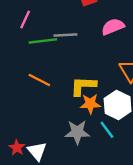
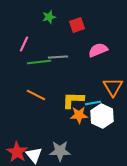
cyan line: (107, 130) -> (93, 103), moved, turned -63
gray star: (77, 132) -> (60, 151), moved
red star: (17, 148) -> (17, 152), size x1.5

